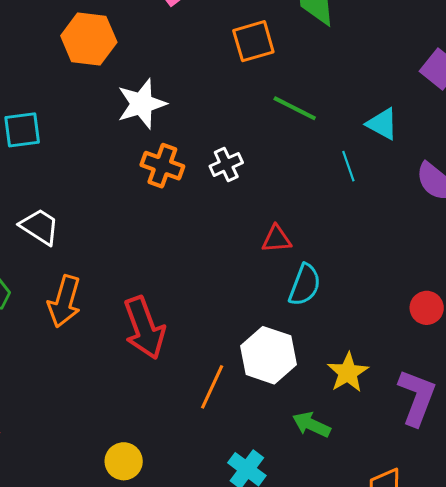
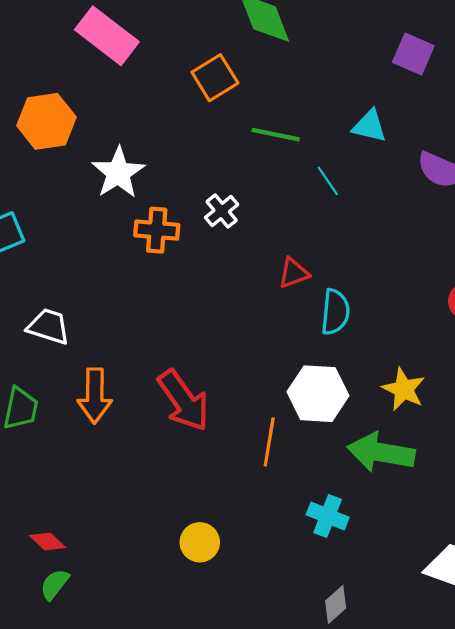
cyan line: (348, 166) -> (328, 181), moved
green arrow: (311, 425) -> (381, 452), size x1.6

